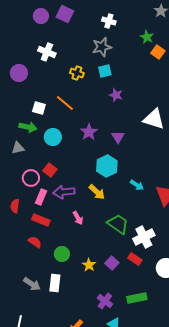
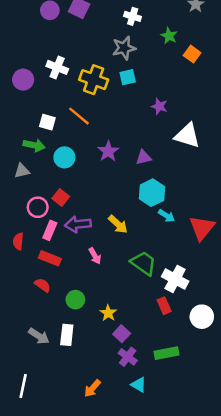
green star: (147, 37) -> (169, 36), moved
white cross: (47, 52) -> (57, 67), moved
yellow cross: (77, 73) -> (94, 80), size x1.6
purple star: (116, 95) -> (159, 106), moved
purple triangle: (118, 137) -> (143, 157), turned 48
cyan hexagon: (107, 166) -> (152, 193), moved
white cross: (144, 237) -> (175, 279), turned -35
red rectangle: (135, 259) -> (164, 306), turned 32
purple square: (112, 263) -> (122, 334), moved

